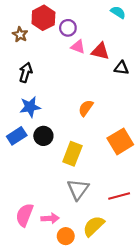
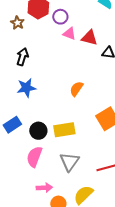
blue rectangle: (17, 136) -> (12, 125), moved
black circle: (43, 136) -> (38, 131), moved
yellow rectangle: (72, 154) -> (64, 130), turned 60
pink semicircle: (25, 215) -> (34, 157), moved

